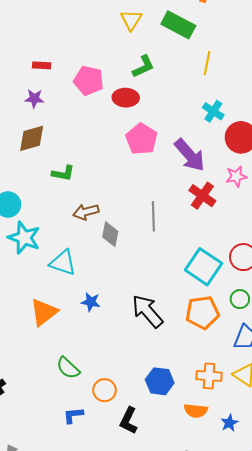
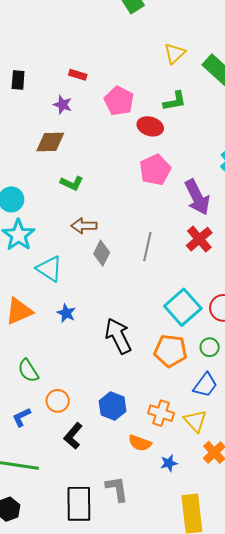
blue L-shape: (73, 415) -> (21, 417), turned -35

